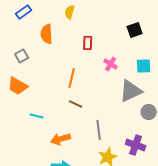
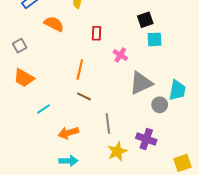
orange semicircle: (47, 34) -> (54, 24), turned 120
gray square: (22, 56) -> (20, 46), moved
cyan square: (144, 66) -> (154, 39), moved
cyan line: (37, 116) -> (44, 109), turned -48

